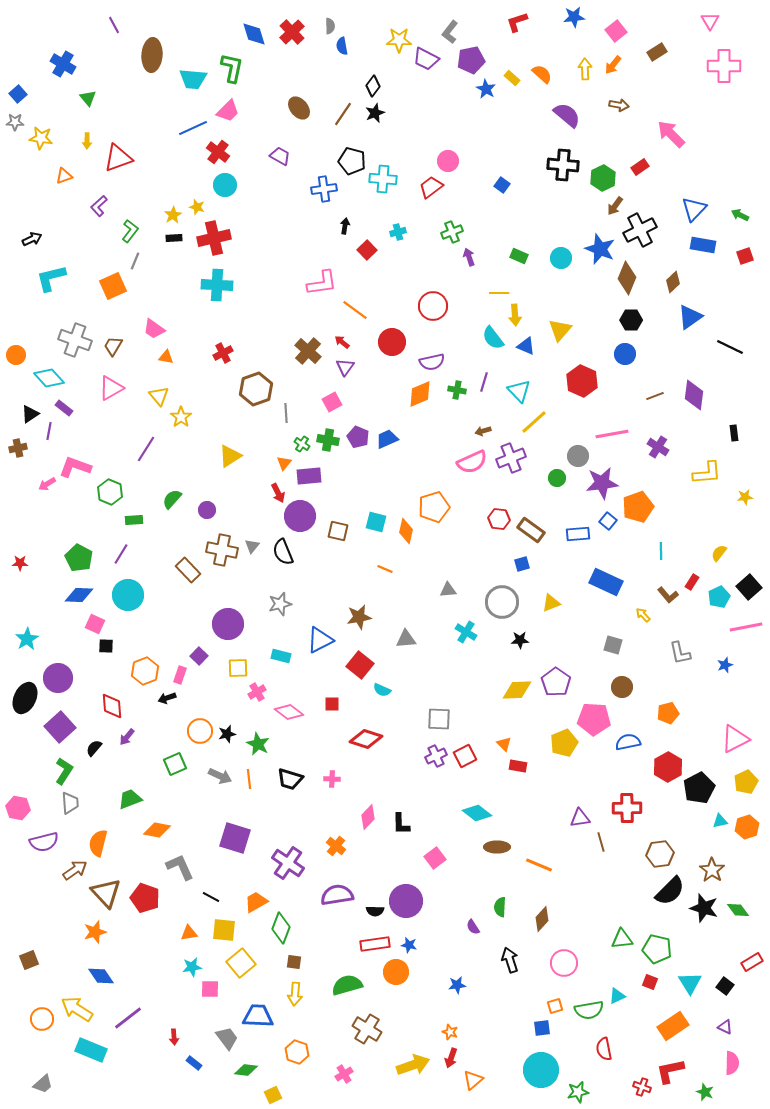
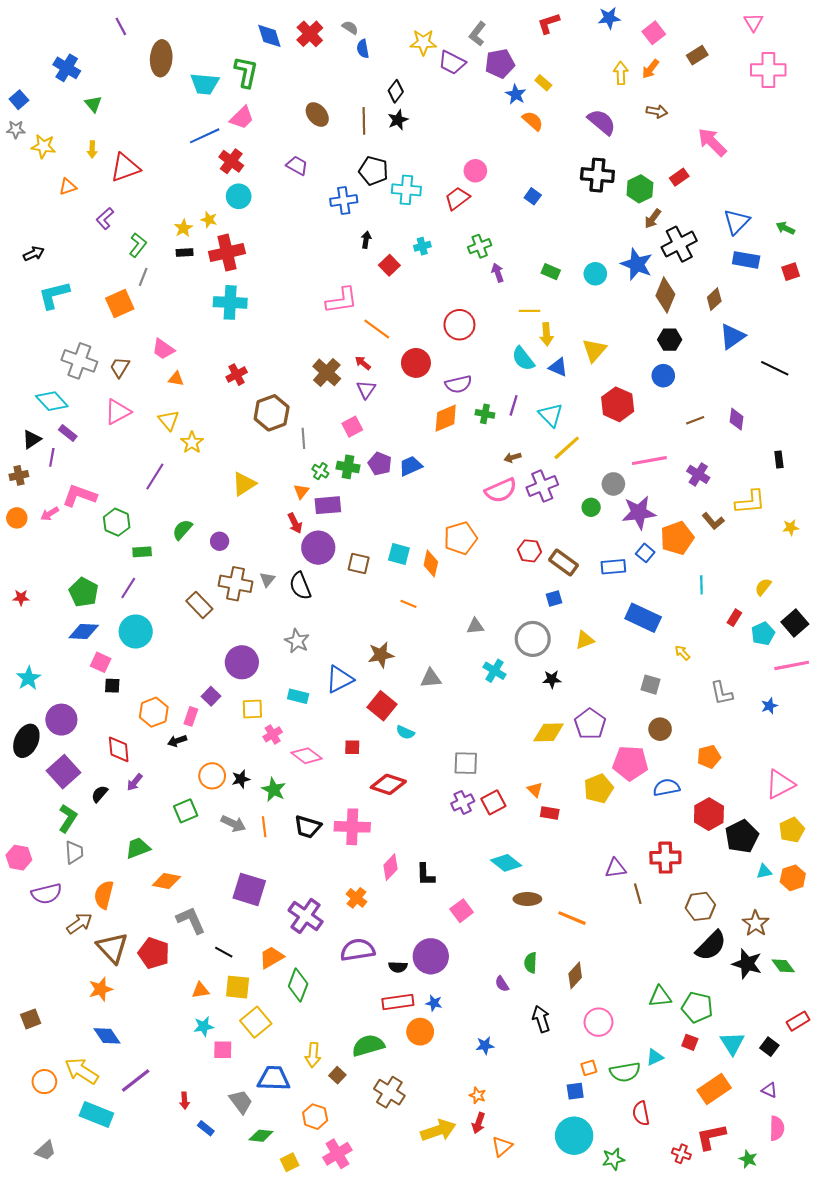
gray semicircle: (330, 26) -> (350, 27), turned -56
orange semicircle: (542, 74) -> (533, 121), moved
brown line: (343, 114) -> (364, 121), turned -35
orange circle: (16, 355) -> (17, 518), moved
purple diamond: (694, 395) -> (737, 419), size x0.7
brown L-shape: (668, 595) -> (713, 521), moved
gray star: (280, 604) -> (297, 641), turned -30
pink cross: (332, 779) -> (352, 827), size x2.0
brown square: (294, 962) -> (337, 1075), moved, turned 35
pink cross: (344, 1074) -> (337, 1154), moved, size x1.5

